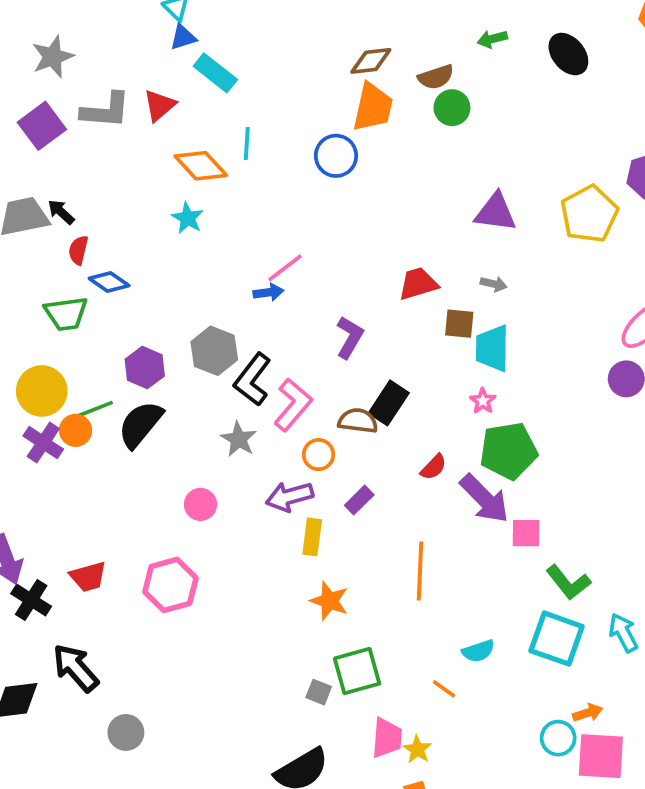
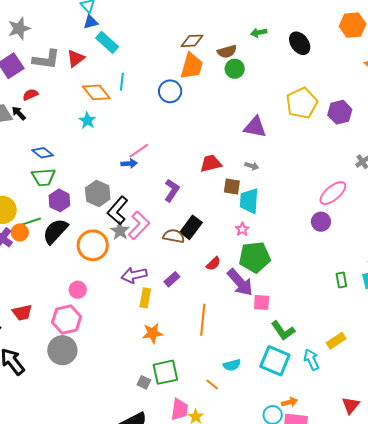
yellow pentagon: (589, 214) -> (302, 103), moved
red semicircle: (78, 250) -> (30, 95), moved, turned 49
green trapezoid: (66, 314) -> (43, 177), moved
gray star: (239, 439) -> (120, 231), moved
orange circle: (319, 455) -> (93, 245), moved, size x1.8
pink circle: (201, 504) -> (78, 290), moved
orange star: (329, 601) -> (153, 333), turned -30
gray circle: (126, 732) -> (62, 350), moved, size x1.5

